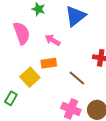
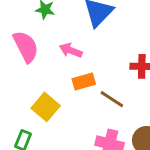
orange rectangle: (49, 63) -> (84, 82), moved

